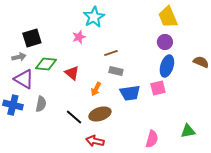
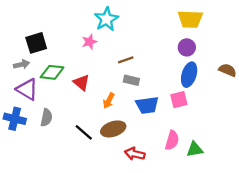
yellow trapezoid: (168, 17) -> (190, 19), turned -65
green triangle: (188, 131) -> (195, 149), moved
pink semicircle: (152, 139) -> (172, 140), moved
red arrow: (95, 141) -> (135, 154), moved

